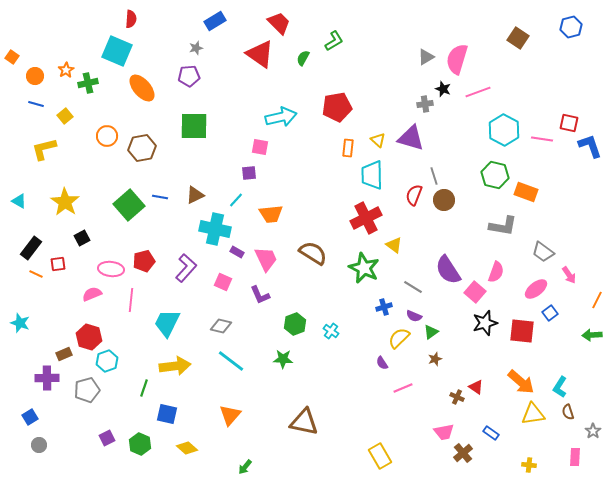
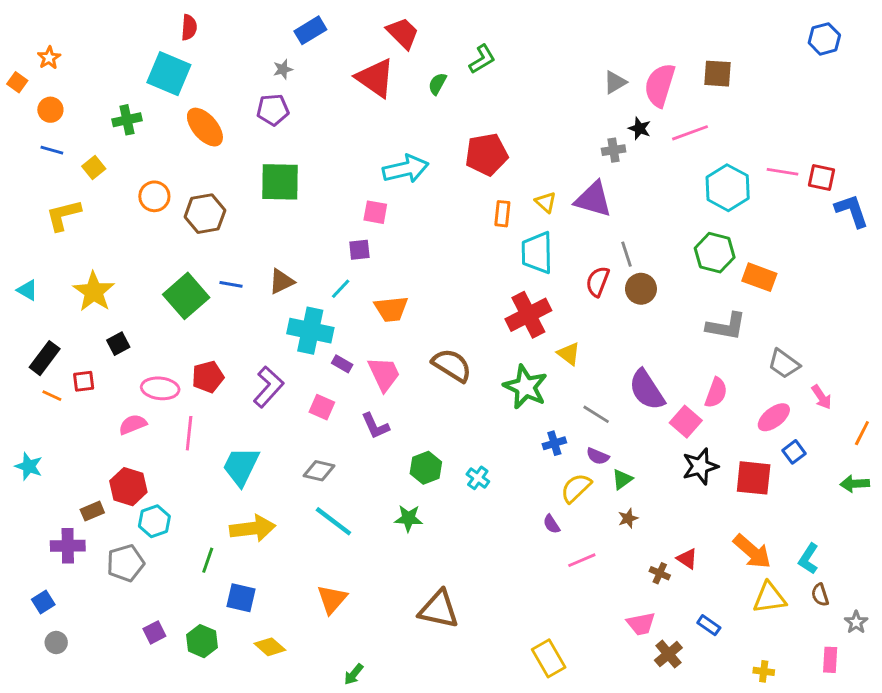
brown square: (518, 38) -> (718, 74), moved, turned -30
orange star: (66, 70) -> (49, 58), moved
pink line: (542, 139) -> (782, 172), moved

